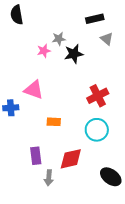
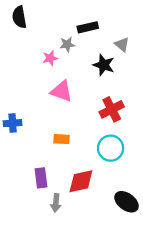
black rectangle: (95, 19) -> (88, 27), moved
black star: (74, 54) -> (104, 65), moved, turned 30
pink triangle: (34, 90) -> (62, 91), moved

